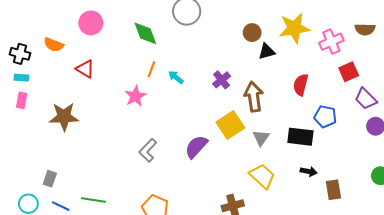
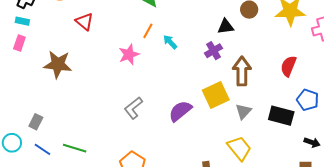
black triangle: (267, 51) -> (226, 27), moved
black arrow: (309, 171) -> (312, 142), moved

